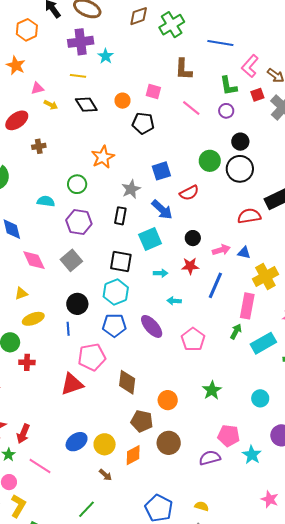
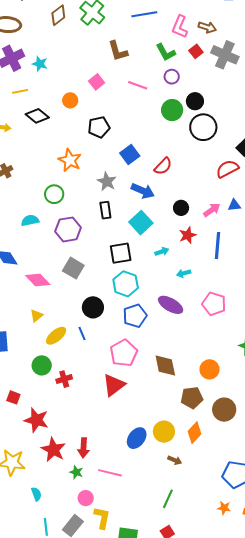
pink square: (153, 92) -> (97, 82), turned -35
black pentagon: (143, 123) -> (99, 127), moved
green circle: (210, 161) -> (172, 110), moved
blue line: (68, 329) -> (82, 334), moved

